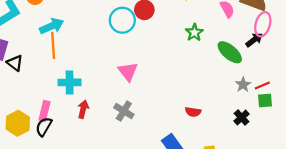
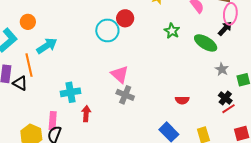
orange line: (53, 45) -> (29, 65), moved
red line: (262, 86) -> (229, 109), moved
gray cross: (124, 111) -> (125, 95), moved

